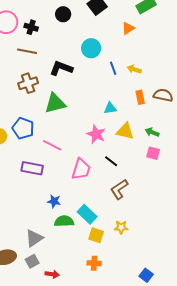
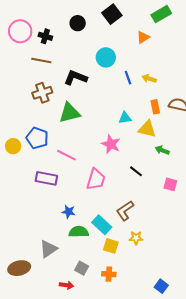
yellow triangle: (125, 131) -> (147, 129), moved
green arrow: (152, 132) -> (162, 150), moved
pink square: (153, 153) -> (170, 184), moved
black line: (111, 161) -> (136, 171), moved
brown L-shape: (119, 189) -> (125, 211), moved
gray square: (32, 261) -> (82, 268), moved, turned -32

